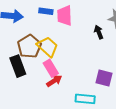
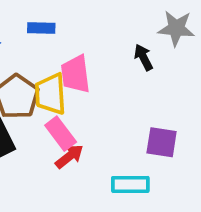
pink trapezoid: (65, 16) -> (75, 74), moved
yellow trapezoid: (47, 47) -> (50, 94), turned -130

